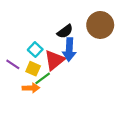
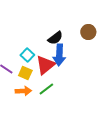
brown circle: (100, 25) -> (88, 32), size x0.6
green line: (43, 78) -> (46, 89), moved

